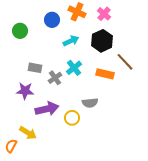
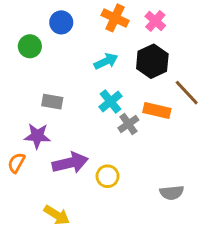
blue circle: (52, 20) -> (61, 22), moved
gray cross: (55, 78) -> (128, 124), moved
gray semicircle: (90, 103) -> (172, 193), moved
yellow arrow: (28, 133) -> (57, 215), moved
orange semicircle: (11, 146) -> (16, 163), moved

